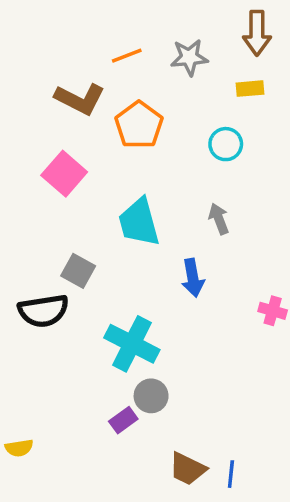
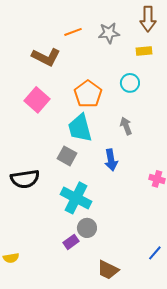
orange pentagon: (139, 125) -> (88, 94), moved
gray square: (78, 271) -> (67, 156), moved
blue line: (231, 474) -> (155, 253), moved, turned 35

